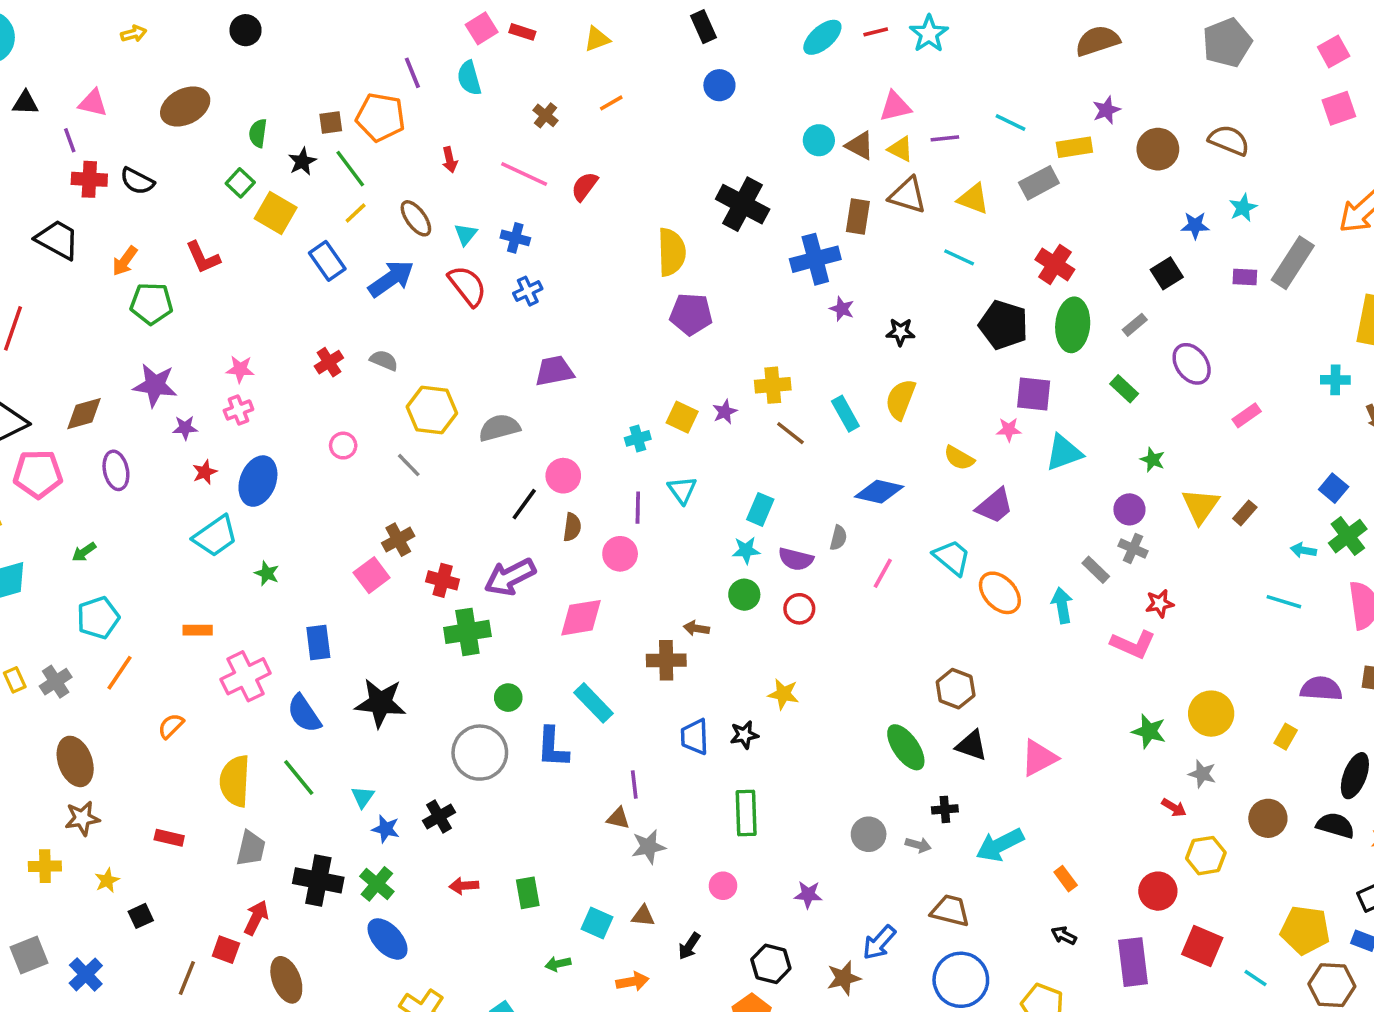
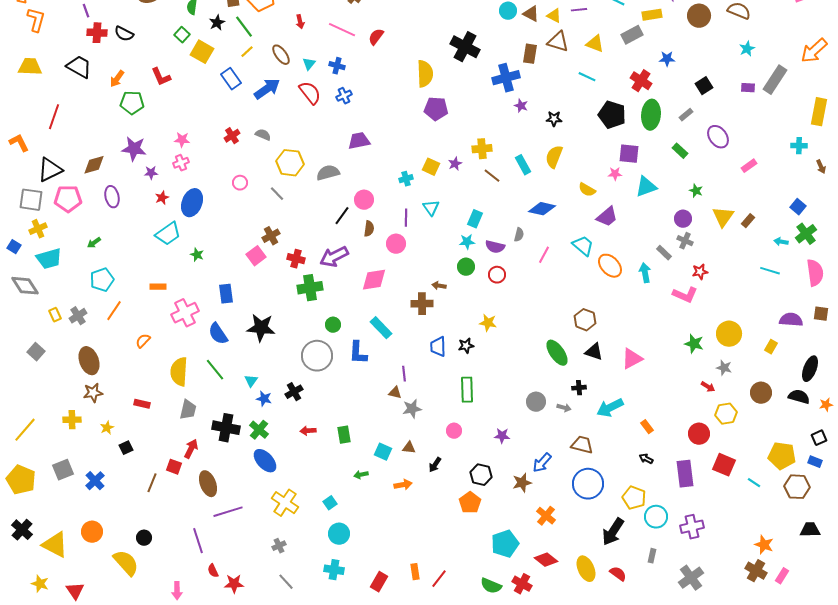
blue star: (1195, 225) -> (667, 59), moved

